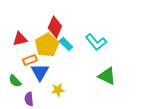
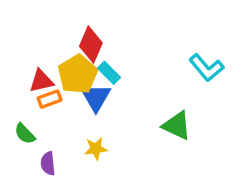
red triangle: (20, 39) -> (41, 81), moved
cyan L-shape: (96, 42) -> (206, 68), moved
blue triangle: (40, 72) -> (96, 97), moved

